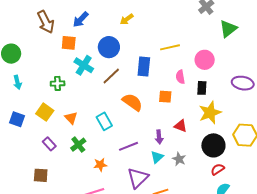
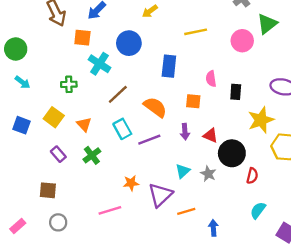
yellow line: (170, 47) -> (196, 32), moved
pink circle: (205, 60) -> (242, 41), moved
brown line: (111, 76) -> (118, 94), moved
cyan arrow: (17, 82) -> (23, 82), turned -40
yellow star: (210, 113) -> (261, 120), moved
purple arrow: (159, 137) -> (185, 132), moved
black circle: (213, 145) -> (232, 153), moved
purple line: (128, 146) -> (149, 140), moved
orange star: (100, 165) -> (131, 183), moved
red semicircle: (218, 169) -> (252, 176), moved, turned 136

